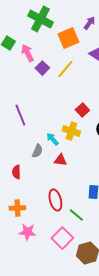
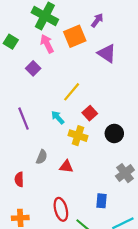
pink arrow: (27, 53) -> (47, 44), moved
purple square: (42, 68) -> (33, 68), moved
yellow line: (65, 69) -> (72, 92), moved
cyan arrow: (52, 139) -> (58, 117), moved

